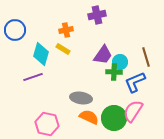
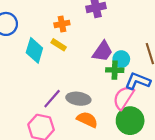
purple line: (33, 77) -> (52, 99), moved, turned -30
blue L-shape: (135, 82) -> (138, 81), turned 45
pink semicircle: (133, 111) -> (123, 98), moved
green circle: (114, 118) -> (130, 121), moved

